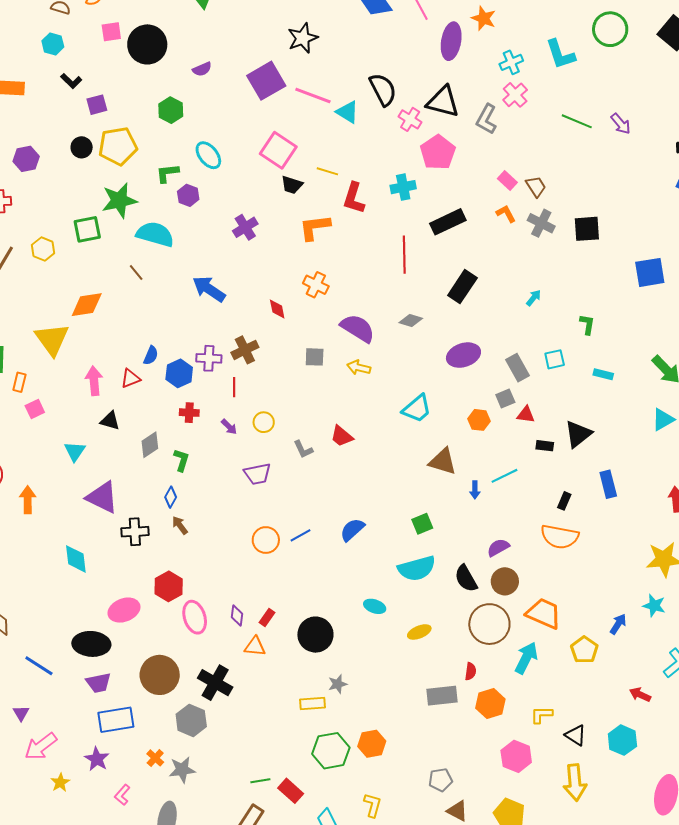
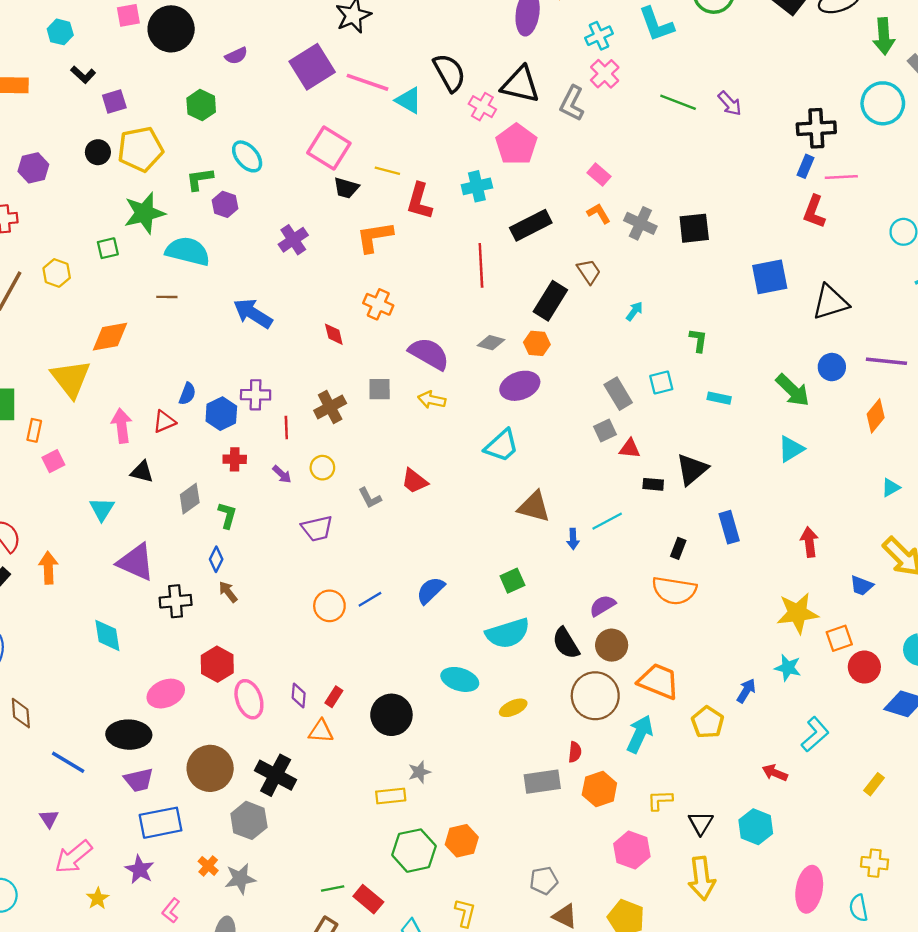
brown trapezoid: (536, 186) -> (589, 272), moved
green square: (87, 229) -> (108, 248), size x0.7
brown line: (136, 273) -> (167, 297), turned -48
brown cross: (245, 350) -> (330, 407), moved
purple ellipse: (463, 355) -> (520, 386), moved
orange hexagon: (479, 420) -> (537, 343), moved
cyan ellipse: (375, 606) -> (460, 679), size x1.4
black triangle: (576, 735) -> (701, 823), turned 30

